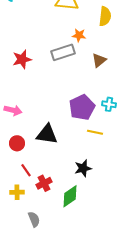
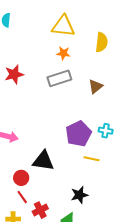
orange star: (79, 35) -> (63, 53), moved
red star: (22, 59) -> (14, 74), moved
red circle: (17, 143) -> (21, 178), moved

